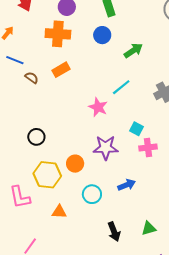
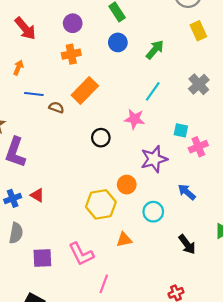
orange cross: (58, 34) -> (71, 54), size x0.7
orange rectangle: (61, 70) -> (85, 91), size x1.4
black circle: (36, 137) -> (101, 138), moved
blue arrow: (127, 185) -> (187, 192), turned -102
pink L-shape: (20, 197) -> (81, 254), moved

